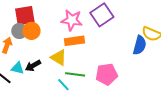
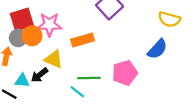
pink star: (72, 20) -> (49, 25), moved
blue semicircle: (140, 45) -> (157, 49), moved, turned 36
yellow triangle: (59, 58) -> (54, 59), moved

